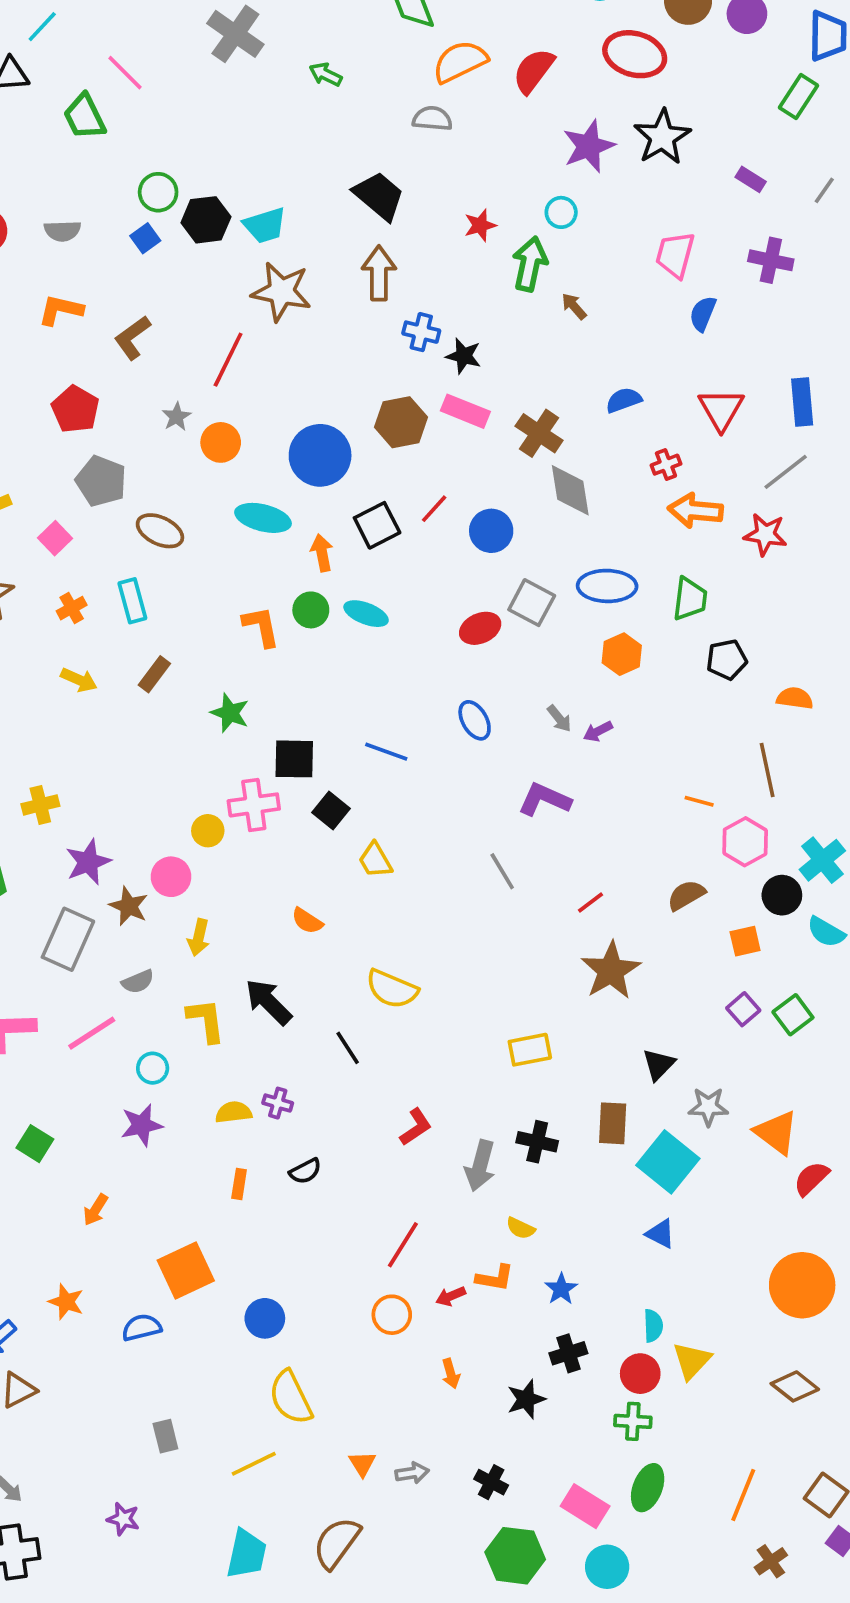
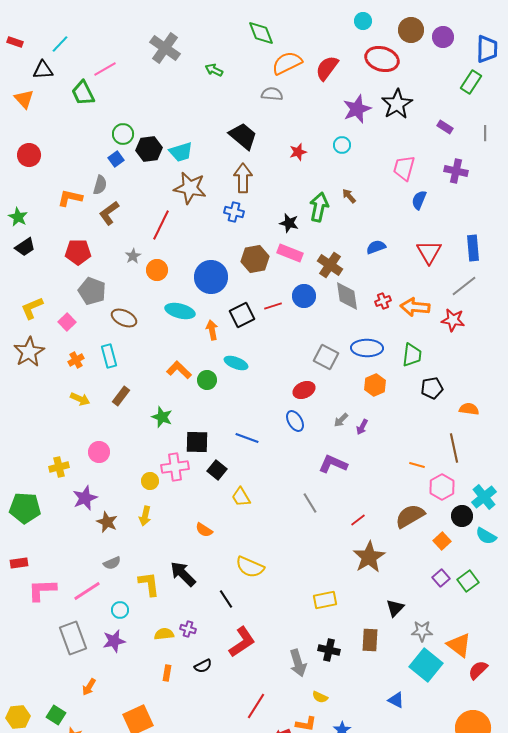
pink line: (125, 73) -> (105, 69), turned -75
gray line: (824, 190) -> (485, 133), turned -35
gray semicircle: (62, 231) -> (100, 185), moved, turned -72
green arrow: (530, 264) -> (319, 207), moved
blue cross: (421, 332) -> (234, 212), moved
red pentagon: (75, 409) -> (78, 252), turned -30
red cross: (666, 465) -> (383, 301), moved
red line: (434, 509) -> (273, 306), turned 30
blue circle: (491, 531) -> (304, 296), moved
green circle: (311, 610) -> (207, 380), moved
orange L-shape: (261, 626) -> (179, 370), turned -35
red ellipse: (480, 628) -> (304, 390), moved
gray arrow: (559, 718) -> (341, 420), turned 84
purple arrow: (598, 731) -> (362, 427), turned -35
pink circle: (171, 877) -> (99, 452), moved
brown semicircle: (686, 895) -> (410, 516), size x1.4
yellow arrow: (199, 937) -> (145, 516), moved
gray rectangle: (68, 939) -> (73, 638), moved, turned -44
orange square: (745, 941) -> (442, 541), turned -30
red L-shape: (416, 1127) -> (242, 642), moved, size x1.5
green square: (35, 1144) -> (56, 715), moved
cyan square: (668, 1162) -> (426, 665), moved
gray arrow: (480, 1166) -> (298, 663), turned -32

